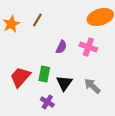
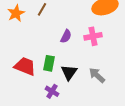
pink cross: (88, 47) -> (93, 36), turned -30
red trapezoid: (20, 77) -> (25, 66), turned 70

